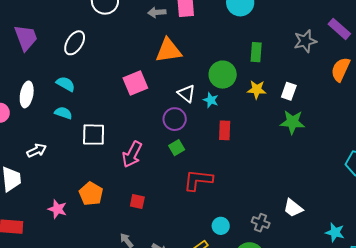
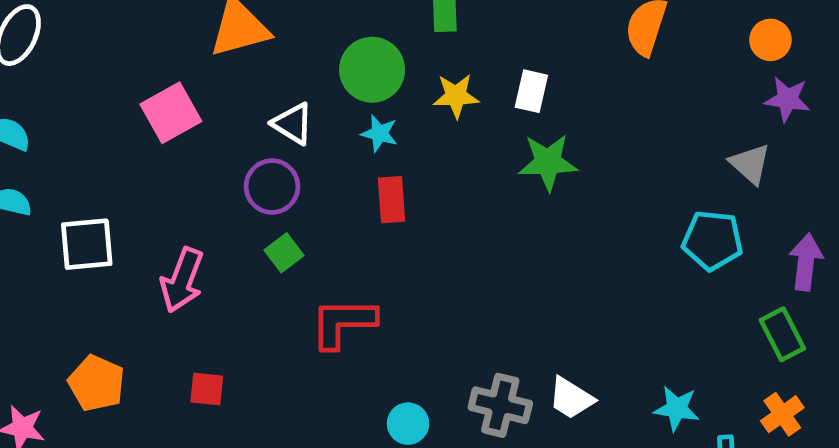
cyan star: (211, 100) -> (379, 133), moved
white trapezoid: (293, 208) -> (571, 398), moved
gray cross: (261, 223) -> (500, 405), size x1.4

